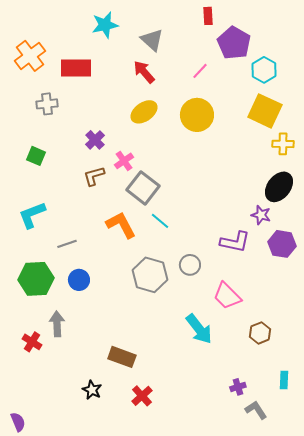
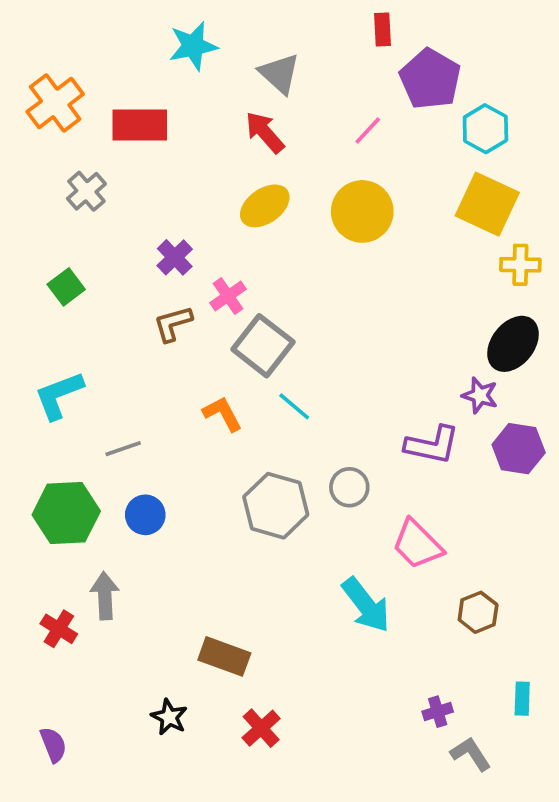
gray cross: (47, 104) -> (86, 191), turned -35
green square: (36, 156) -> (66, 287), turned 30
orange L-shape: (121, 225) -> (222, 414), size x0.7
purple semicircle: (18, 422) -> (53, 745), moved

